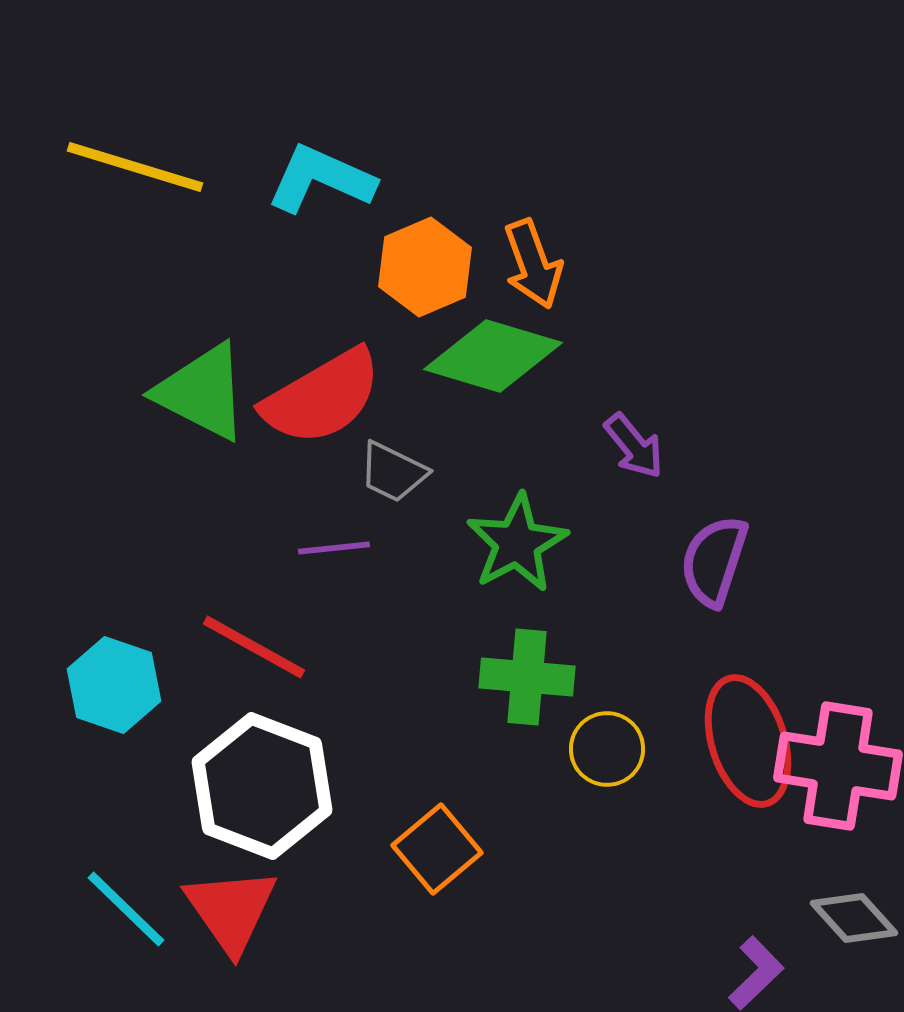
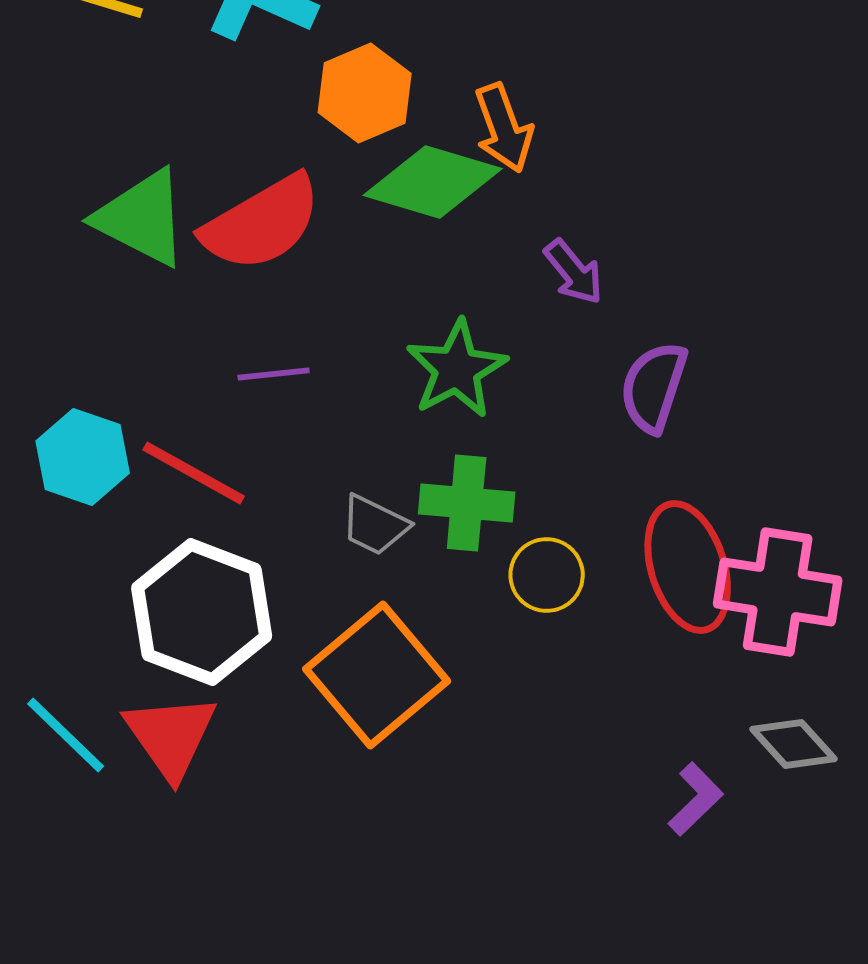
orange arrow: (533, 264) -> (504, 128), moved
gray trapezoid: (393, 472) -> (375, 525), moved
cyan hexagon: (114, 685) -> (83, 457), moved
orange square: (437, 849) -> (377, 675), size x1.6

